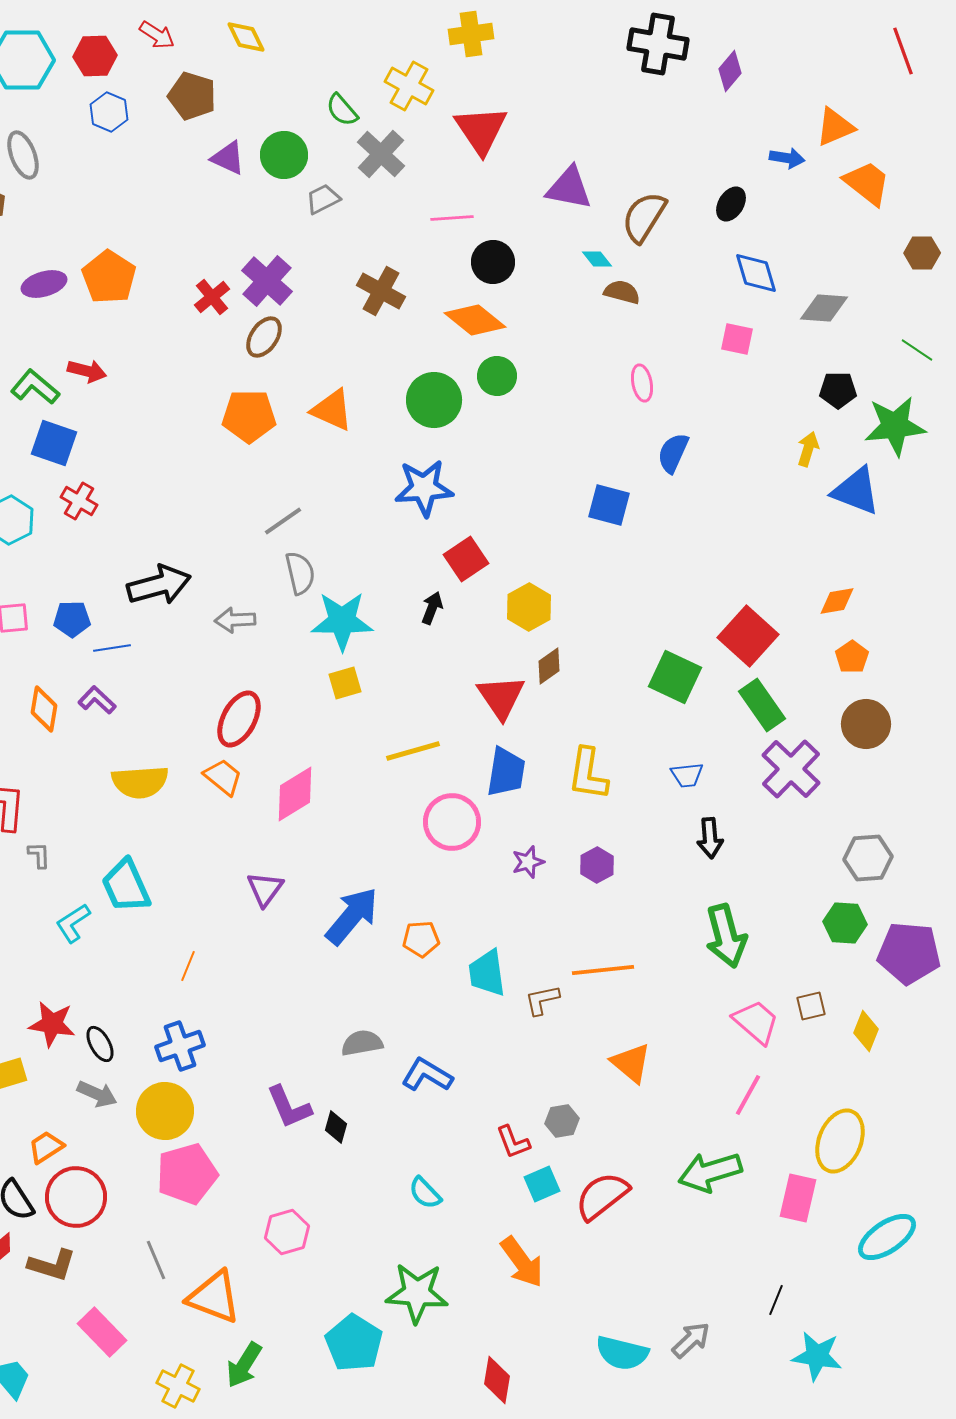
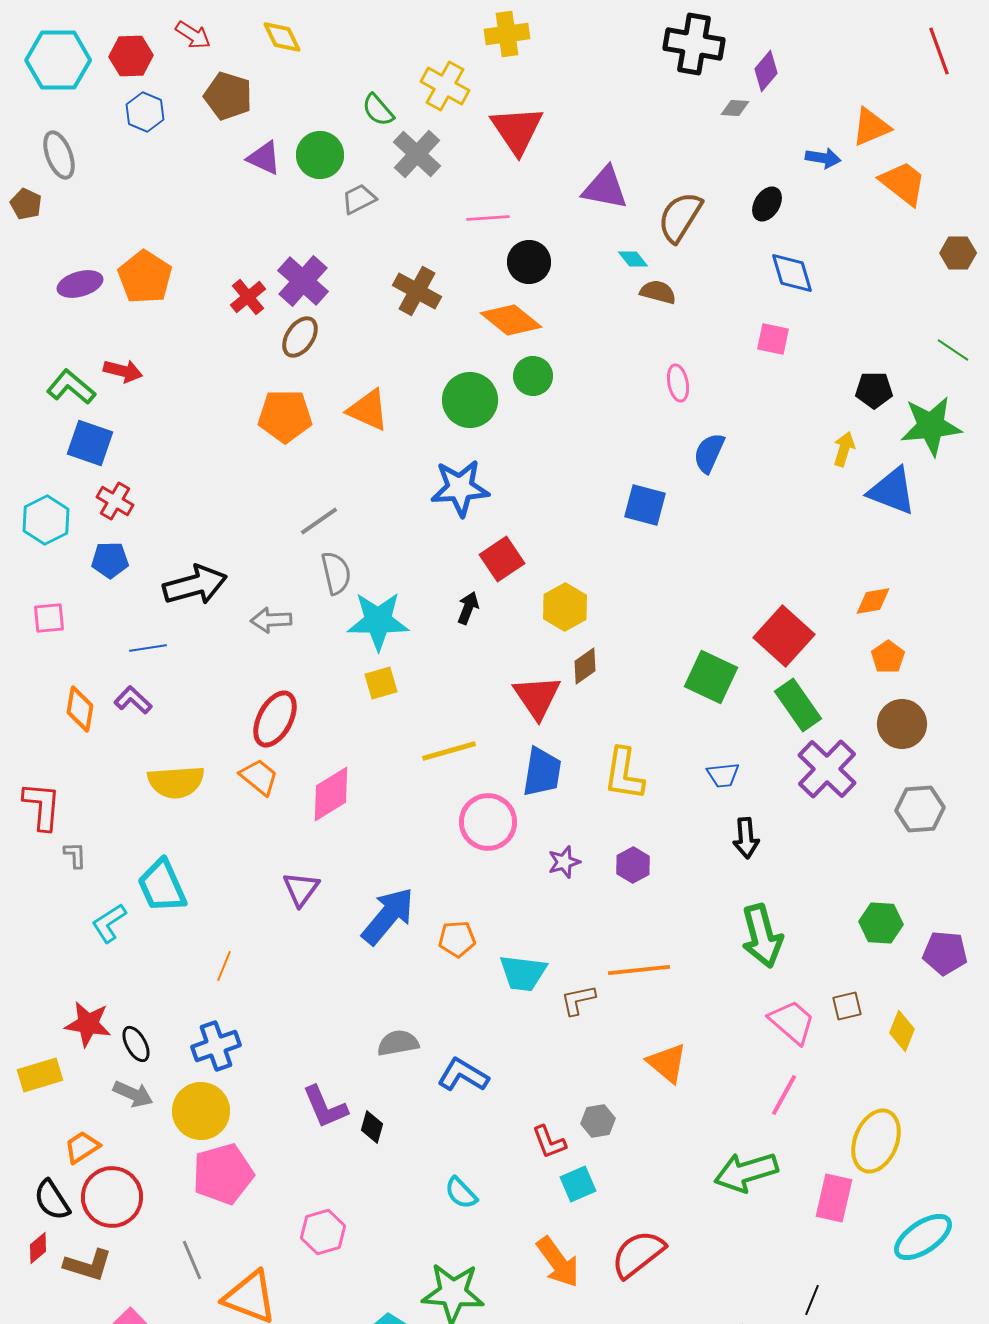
gray diamond: (824, 308) -> (735, 108), moved, size x0.6
blue pentagon: (72, 619) -> (110, 560), moved
gray hexagon: (868, 858) -> (920, 809), moved
purple pentagon: (909, 953) -> (945, 953), size x0.7
cyan trapezoid: (487, 973) -> (523, 973), turned -75
red semicircle: (602, 1196) -> (638, 1254), moved

